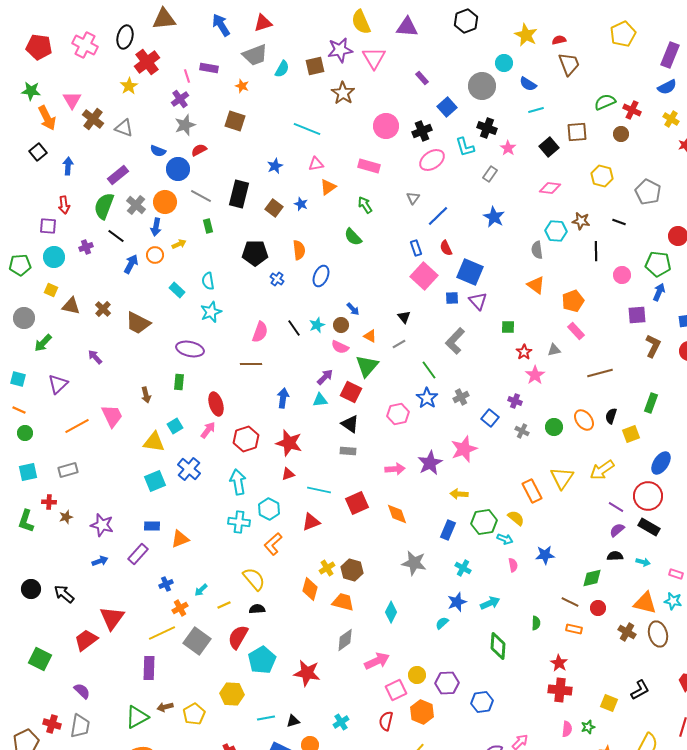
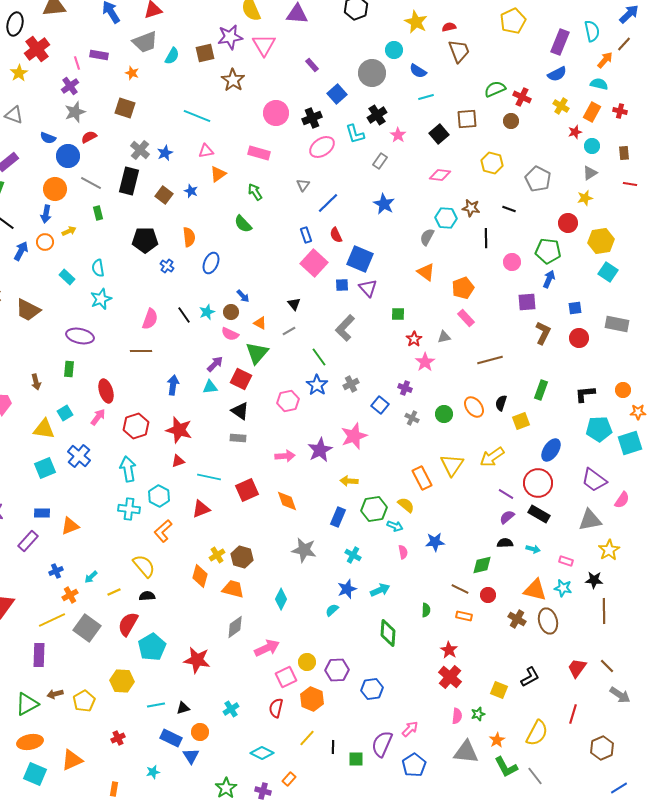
black cross: (487, 128) -> (377, 115), turned 36
gray cross: (136, 205) -> (140, 150), moved
gray semicircle: (537, 250) -> (427, 237), turned 36
red cross: (560, 690) -> (450, 677), turned 35

